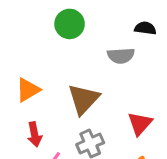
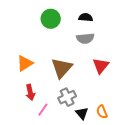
black semicircle: (145, 28) -> (86, 17), moved
red triangle: (140, 124) -> (101, 66), moved

